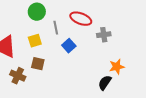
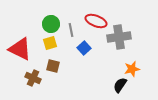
green circle: (37, 12) -> (51, 24), moved
gray cross: (104, 35) -> (119, 37), size x1.6

